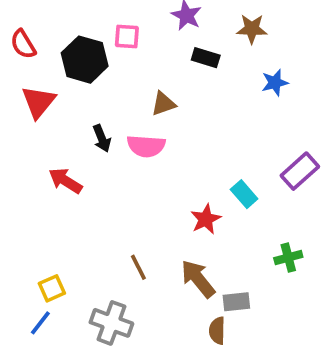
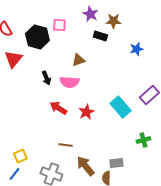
brown star: (252, 29) -> (113, 21), moved
red arrow: (65, 181) -> (58, 108), moved
cyan rectangle: (244, 194) -> (120, 107), size x1.5
red star: (206, 219) -> (86, 112), moved
brown line: (138, 267) -> (65, 145), turned -56
brown arrow: (198, 279) -> (85, 166), moved

